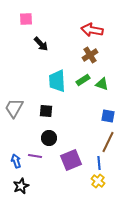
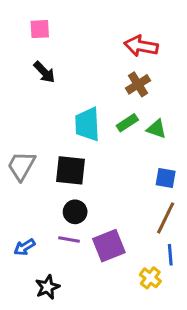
black arrow: (41, 44) -> (44, 72), moved
black square: (46, 111) -> (70, 170), size x1.5
purple line: (35, 156) -> (69, 239), moved
blue arrow: (16, 161) -> (24, 247), turned -104
blue line: (99, 163) -> (170, 255), moved
black star: (21, 186) -> (47, 287), moved

